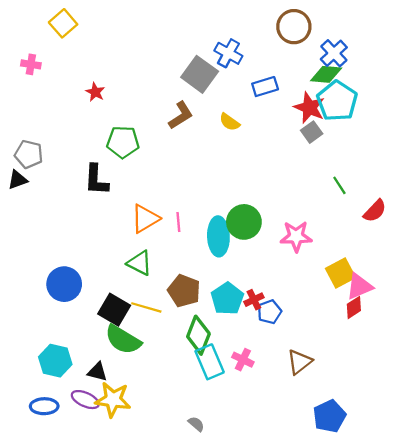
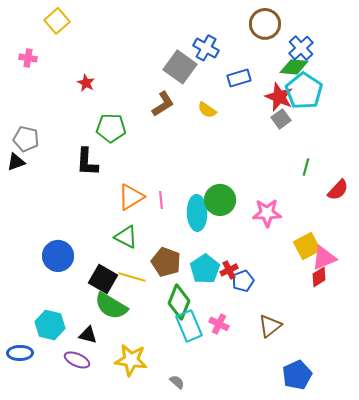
green line: (339, 185) -> (306, 167), turned 48
yellow star: (113, 400) -> (131, 360), moved
blue ellipse: (44, 406) -> (20, 353), moved

